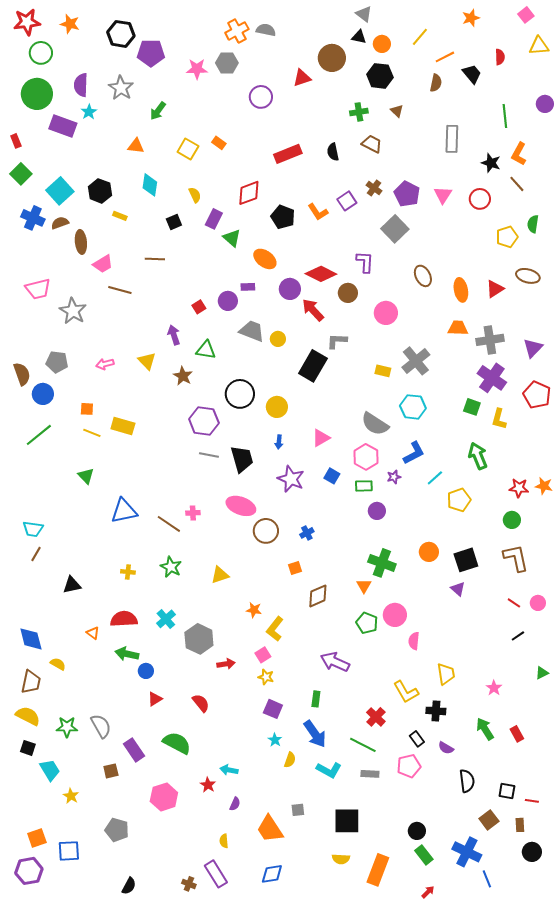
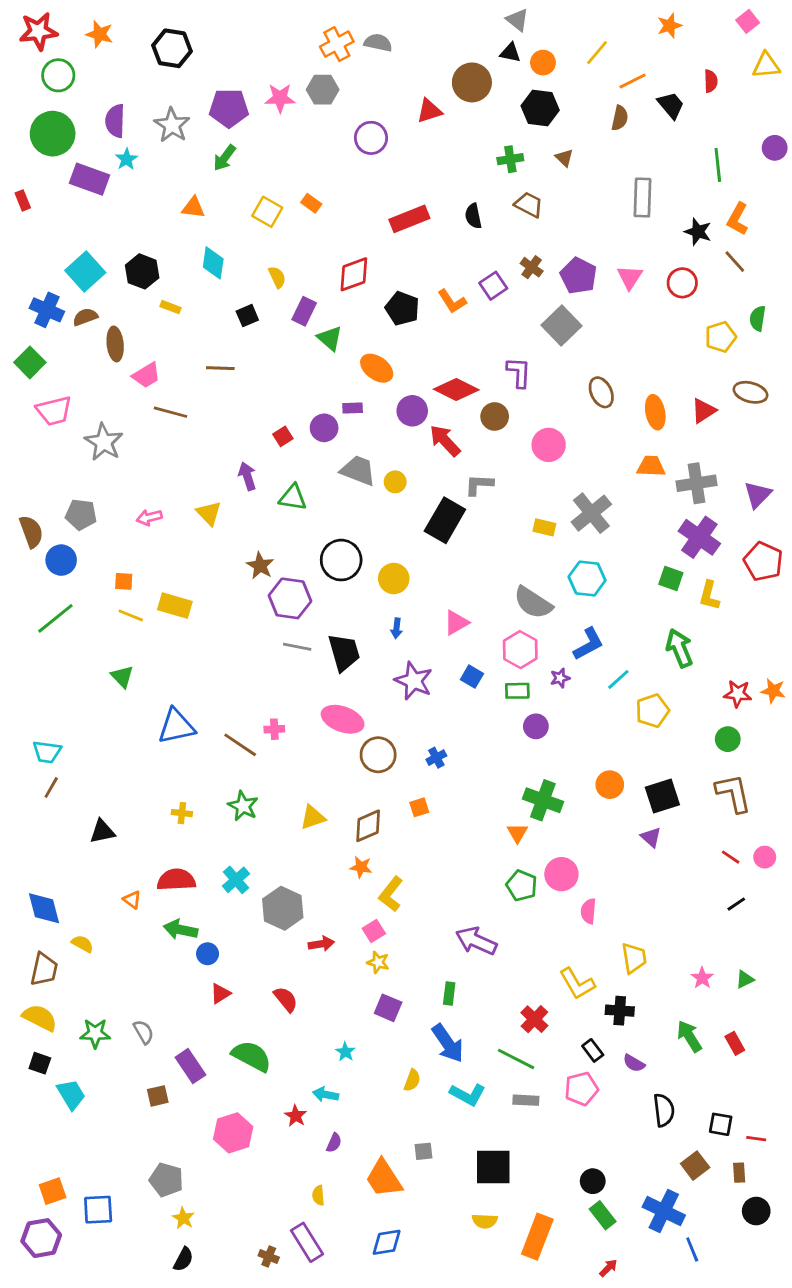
purple pentagon: (151, 53) -> (229, 108), moved
green square: (21, 174) -> (30, 362), moved
brown star: (183, 376) -> (260, 566), moved
brown diamond: (318, 596) -> (368, 826), moved
green triangle: (542, 673) -> (745, 979), moved
gray semicircle: (101, 726) -> (144, 1032), size x0.7
cyan star: (275, 740) -> (345, 1052), moved
yellow star: (71, 796) -> (183, 1218), moved

